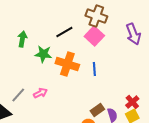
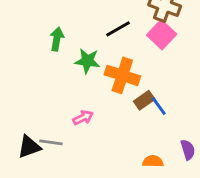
blue line: (94, 69) -> (159, 106), moved, turned -32
gray line: (18, 95) -> (51, 142), moved, turned 56
brown rectangle: (97, 110) -> (144, 100), moved

